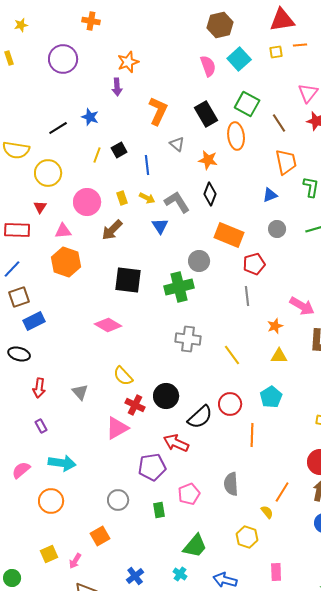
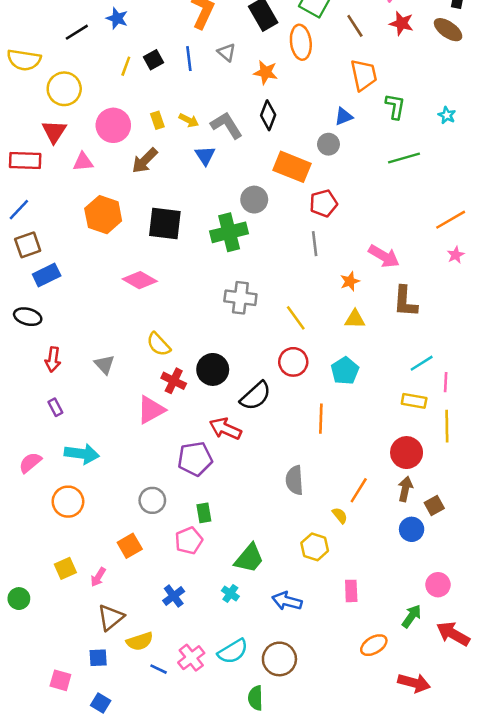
blue line: (147, 165) -> (189, 59), moved
red triangle: (40, 207) -> (54, 132), size x1.5
gray circle: (277, 229) -> (328, 144), moved
orange hexagon: (66, 262) -> (103, 215), moved
red circle: (230, 404) -> (293, 362), moved
pink pentagon: (189, 494) -> (189, 541), moved

